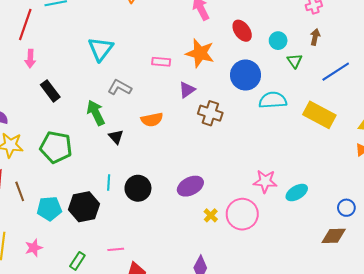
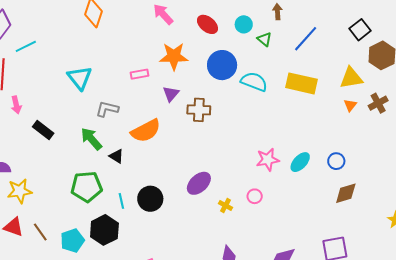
cyan semicircle: (273, 100) -> (254, 82), turned 40
orange semicircle: (152, 120) -> (146, 131), size x1.4
green pentagon: (56, 147) -> (87, 187), moved
blue circle: (346, 208) -> (336, 161), moved
pink circle: (242, 214) -> (255, 196), size x0.5

